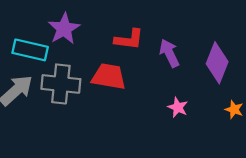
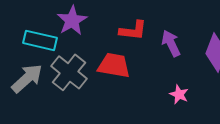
gray cross: (61, 84) -> (69, 72), turned 33

